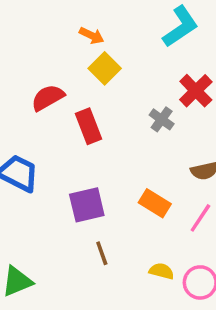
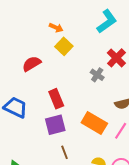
red rectangle: (88, 126) -> (56, 99), moved
orange rectangle: (155, 203) -> (94, 123), size x1.4

